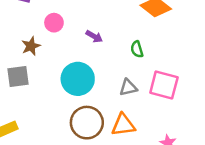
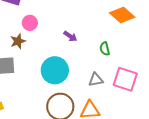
pink circle: (54, 23) -> (30, 23), moved

